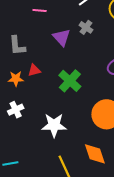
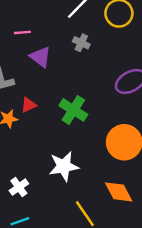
purple triangle: (62, 37) -> (40, 57), moved
white cross: (16, 110) -> (19, 187), moved

